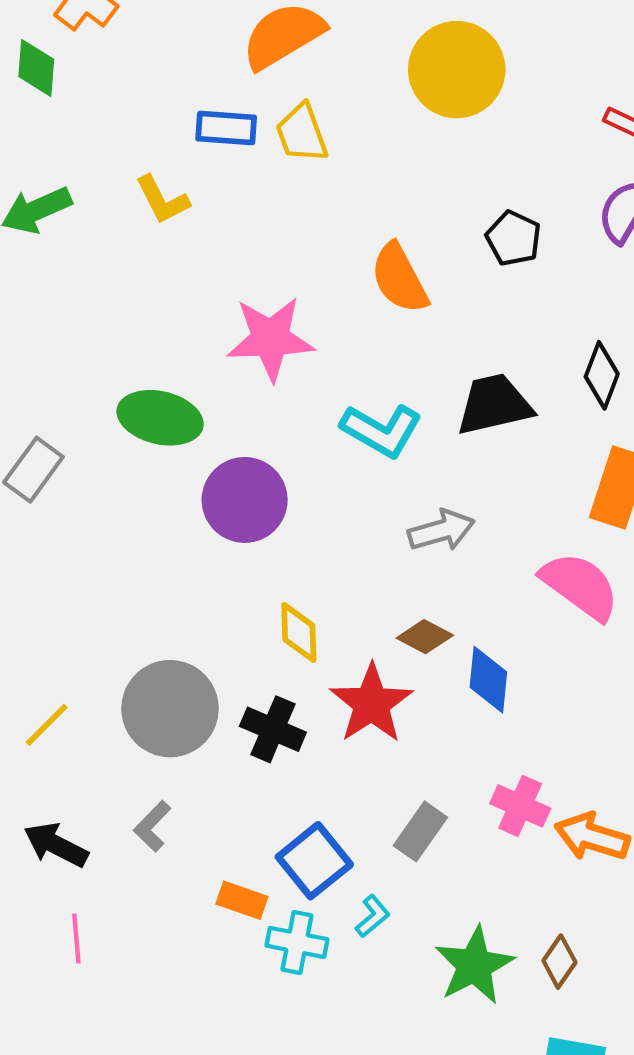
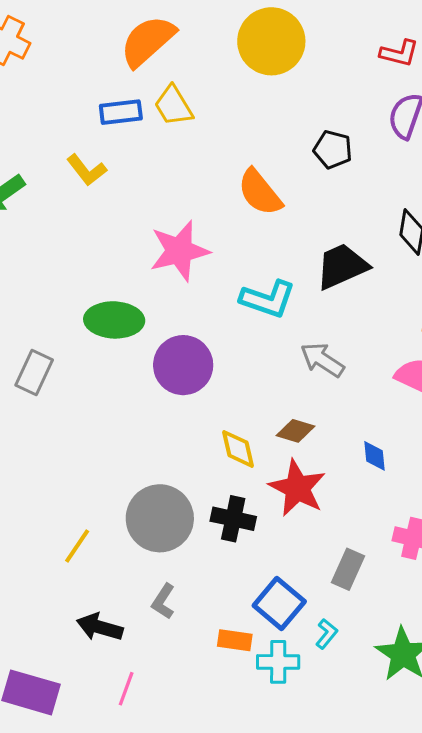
gray arrow: (441, 530) -> (322, 360), turned -120
brown diamond: (425, 637) -> (296, 431), moved
blue diamond: (488, 680) -> (374, 456), size x0.7
pink line: (76, 939) -> (126, 689), turned 36

